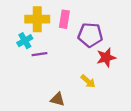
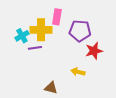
yellow cross: (37, 19) -> (41, 30), moved
yellow arrow: (88, 81) -> (78, 72), turned 152

